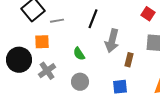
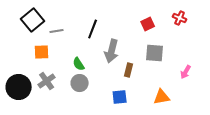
red square: (148, 14) -> (148, 24), turned 32
black circle: (19, 60) -> (19, 87), moved
gray circle: (80, 82) -> (80, 83), moved

